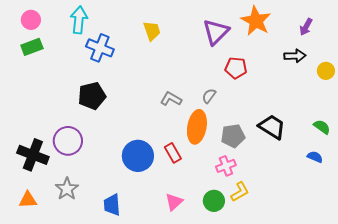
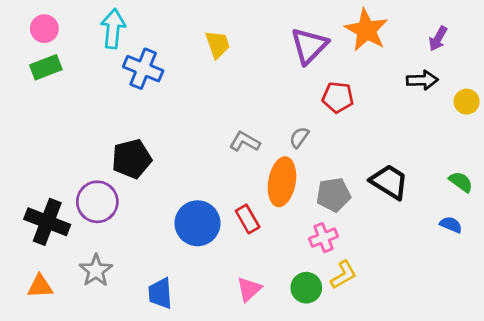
black pentagon: (92, 96) -> (132, 159), moved

